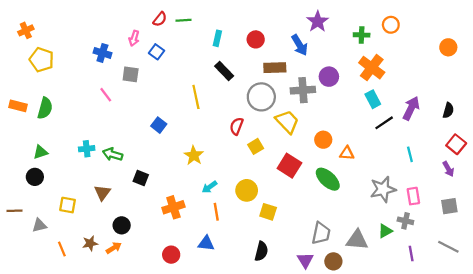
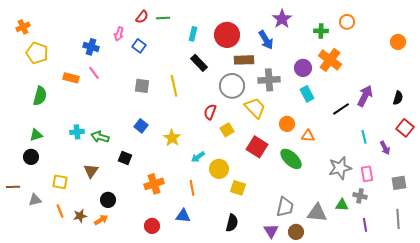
red circle: (256, 39) -> (227, 35), size x1.6
gray square: (131, 74) -> (142, 86), moved
purple circle: (329, 77) -> (303, 68), moved
pink line: (106, 95) -> (94, 73), moved
cyan rectangle: (373, 99) -> (307, 94), moved
orange rectangle: (18, 106) -> (71, 78), moved
blue square: (159, 125) -> (141, 126), moved
purple arrow: (448, 169) -> (385, 148), moved
cyan arrow: (209, 187) -> (198, 157), moved
green triangle: (385, 231) -> (342, 205), turned 32
gray line: (448, 247) -> (398, 219), turned 60
orange line: (62, 249) -> (60, 211), moved

